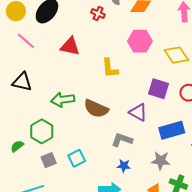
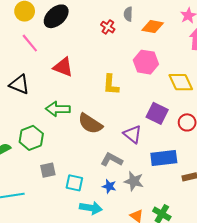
red triangle: (70, 46) -> (63, 67), moved
cyan square: (77, 158) -> (74, 183), moved, turned 30
gray square: (49, 160) -> (48, 170), moved
gray star: (161, 161) -> (134, 181), moved

